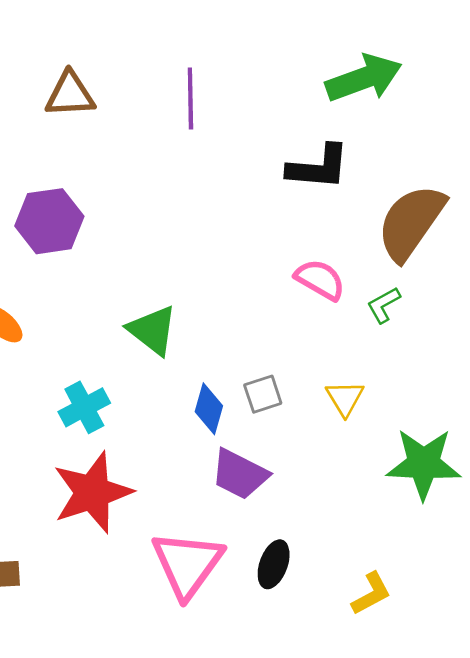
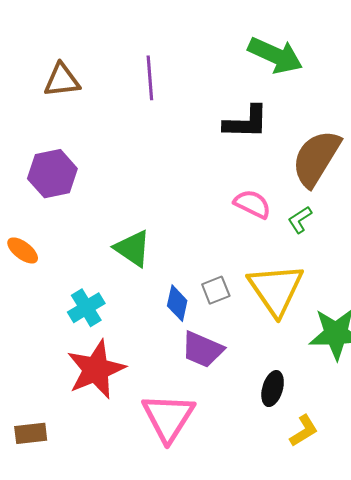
green arrow: (364, 78) -> (275, 55), turned 48
yellow triangle: (345, 398) -> (276, 289), size x2.0
black ellipse: (274, 564) -> (273, 389), moved

